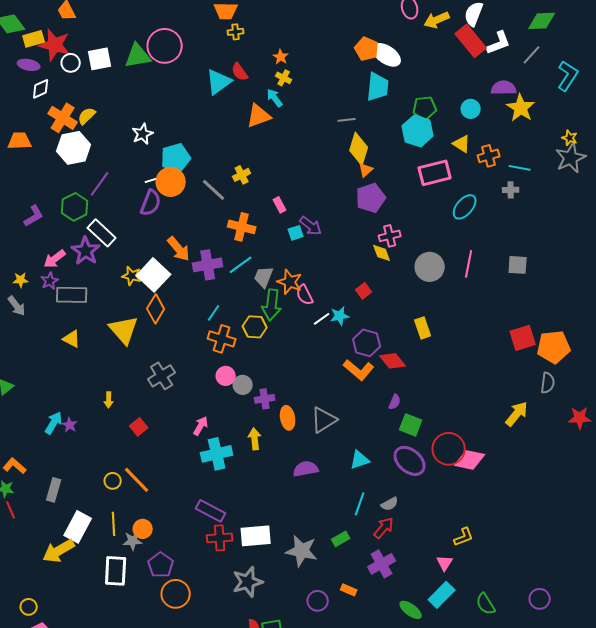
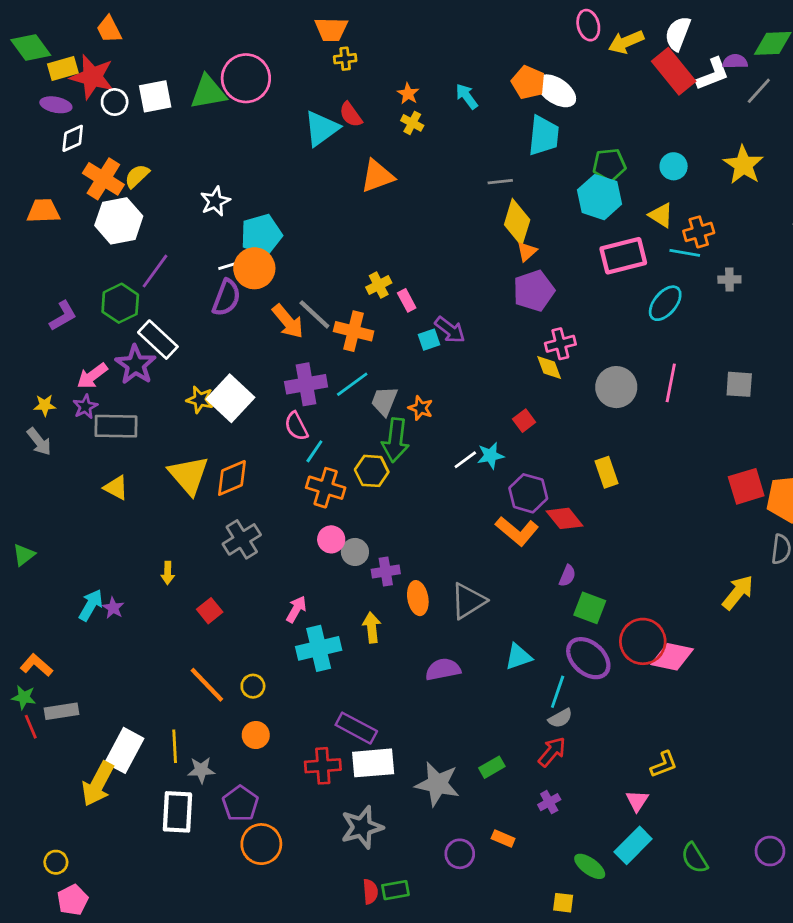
purple semicircle: (504, 88) -> (735, 61), moved, size x0.7
cyan arrow: (275, 98) -> (467, 96), moved
cyan line: (520, 168) -> (685, 253), moved
yellow cross: (242, 175) -> (379, 285), moved
gray line: (214, 190) -> (314, 314), moved
orange arrow: (179, 249) -> (288, 321), moved
orange star: (290, 282) -> (421, 408), size x0.7
pink semicircle: (305, 295) -> (296, 426), moved
orange diamond: (156, 309) -> (232, 478), moved, turned 36
yellow circle: (113, 481) -> (253, 686), moved
gray rectangle: (54, 490) -> (61, 711), moved, turned 65
cyan line: (360, 504) -> (558, 692), moved
purple rectangle: (211, 511) -> (356, 728), moved
orange circle: (143, 529) -> (256, 735), moved
yellow arrow: (59, 551) -> (98, 784), turned -32
purple cross: (382, 564) -> (549, 802), size x0.6

